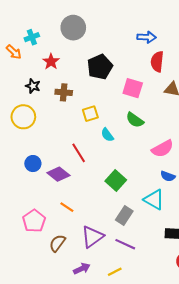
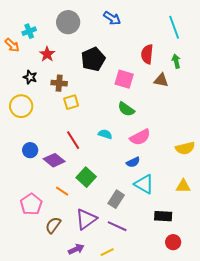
blue arrow: (147, 37) -> (112, 18), moved, turned 30
yellow square: (90, 114) -> (71, 102), moved
cyan semicircle: (107, 135) -> (105, 134), moved, turned 144
pink semicircle: (162, 149) -> (140, 137), moved
blue semicircle: (168, 176) -> (133, 162), moved, turned -48
green square: (116, 181) -> (86, 177), moved

